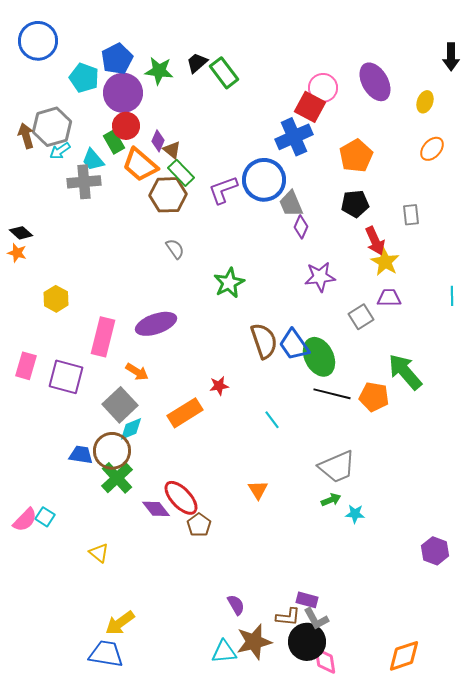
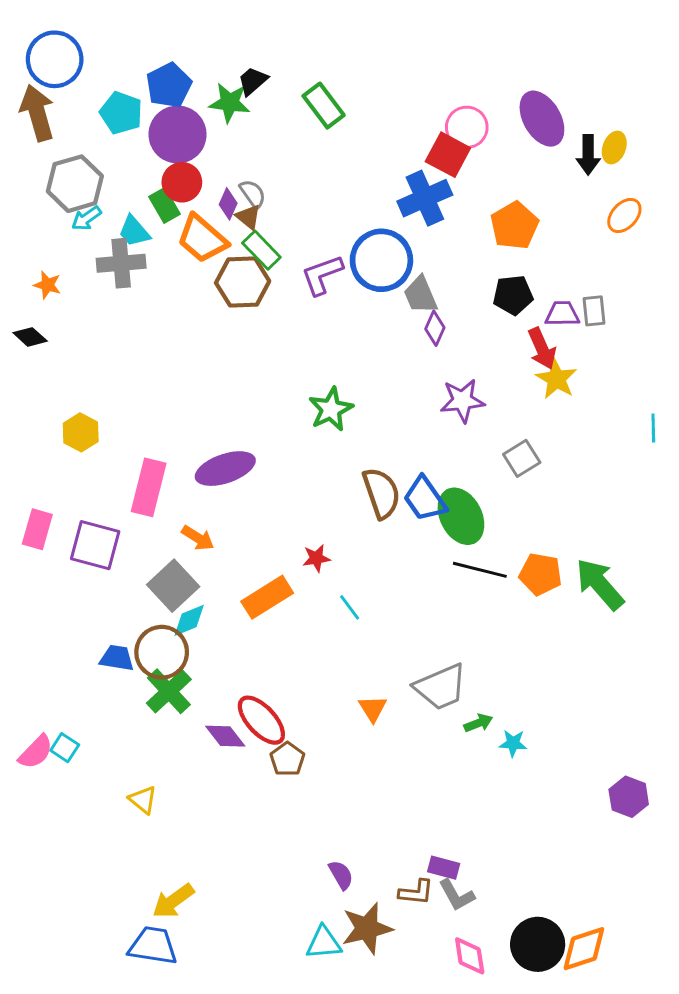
black arrow: (451, 57) -> (588, 155), moved
black trapezoid: (197, 63) -> (253, 81), moved
brown arrow: (26, 136) -> (37, 113), moved, size x1.5
gray semicircle: (175, 249) -> (253, 194), moved
orange star: (17, 253) -> (47, 285), moved
purple trapezoid: (389, 298) -> (562, 314), moved
green arrow: (405, 372) -> (600, 584), moved
cyan line: (272, 420) -> (350, 607), moved
gray trapezoid: (337, 467) -> (441, 687), moved
black circle: (307, 642) -> (538, 944), moved

